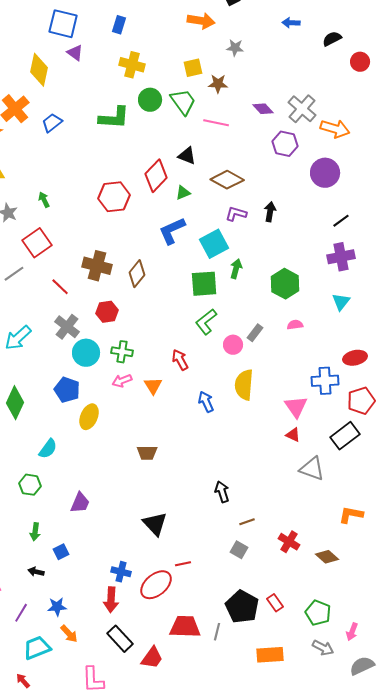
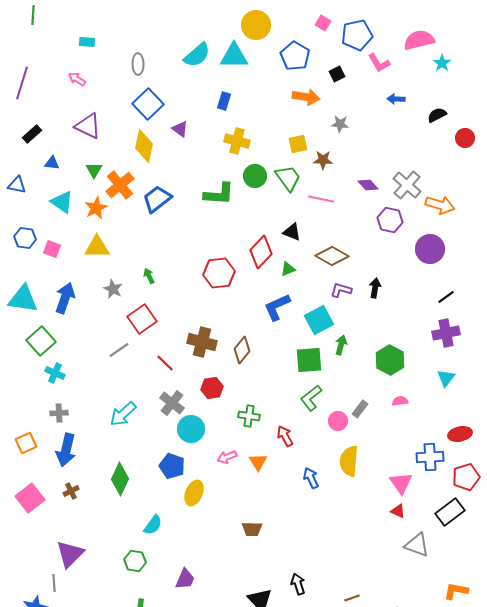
blue square: (63, 24) -> (148, 104), moved, turned 32
blue trapezoid: (52, 123) -> (157, 199), size x1.4
green cross: (122, 352) -> (249, 416), moved
black arrow: (222, 492) -> (298, 584), moved

